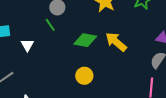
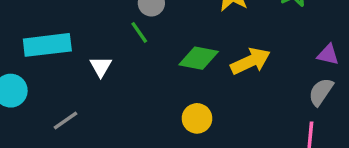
yellow arrow: (116, 42) -> (250, 61), turned 115

